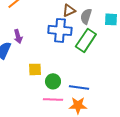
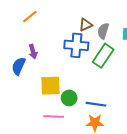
yellow square: (35, 69) -> (51, 86), size x1.5
pink line: (53, 99) -> (54, 117), moved

